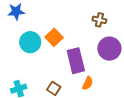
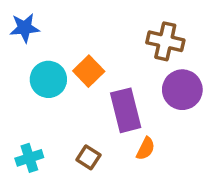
brown cross: (99, 20) -> (165, 41), size x1.5

